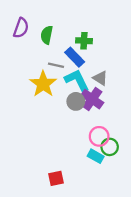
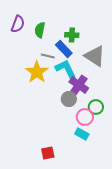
gray triangle: (100, 78) -> (95, 56), moved, size x1.6
gray circle: (76, 101) -> (69, 99), moved
green circle: (110, 147) -> (96, 107), moved

